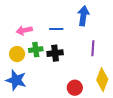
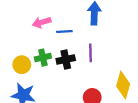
pink arrow: (24, 30) -> (42, 22), moved
purple line: (93, 48) -> (90, 53), moved

